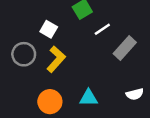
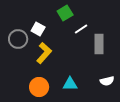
gray rectangle: (125, 48) -> (99, 44), turned -42
gray circle: (24, 54) -> (18, 39), moved

